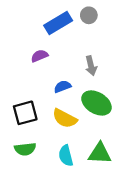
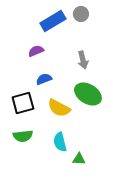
blue semicircle: (62, 87) -> (44, 79), moved
green triangle: (100, 153) -> (79, 159), moved, size x0.6

